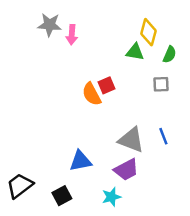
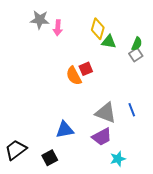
yellow diamond: (149, 32) -> (98, 29), moved
gray square: (161, 84) -> (136, 55), moved, turned -32
cyan star: (111, 197) -> (118, 159), moved

